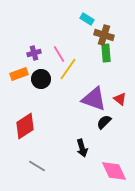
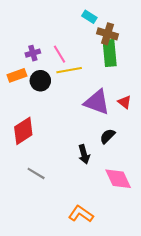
green rectangle: (106, 53) -> (110, 53), size x1.4
yellow line: (68, 69) -> (69, 70), turned 45
black semicircle: (104, 122) -> (107, 136), moved

